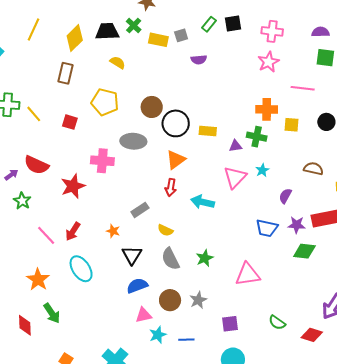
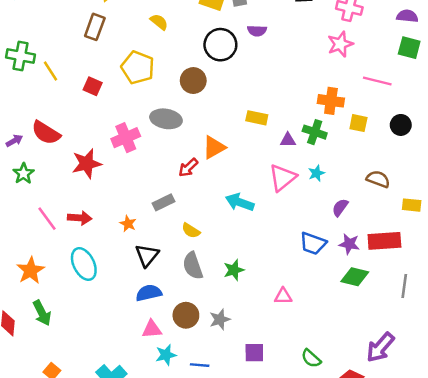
black circle: (176, 123) -> (220, 45), moved
pink cross: (102, 161) -> (126, 138), turned -35
red arrow: (171, 187) -> (188, 168), moved, turned 30
red arrow: (73, 231) -> (80, 218), turned -126
pink triangle: (248, 274) -> (283, 296), size x0.6

